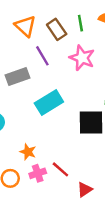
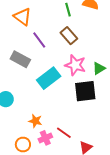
brown rectangle: (57, 29) -> (69, 36), moved
pink star: (82, 58) -> (75, 65), moved
gray rectangle: (18, 76) -> (20, 59), turned 54

